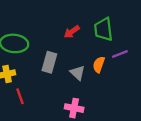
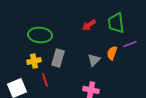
gray rectangle: (49, 62) -> (58, 58), moved
gray triangle: (78, 73) -> (94, 60), turned 32

